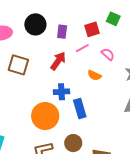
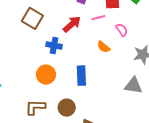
blue cross: (61, 92) -> (54, 45), moved
orange circle: (45, 116) -> (46, 75), size x0.7

